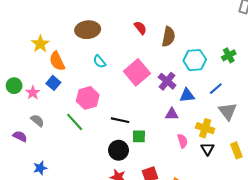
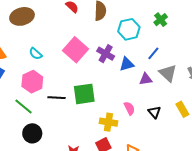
cyan semicircle: (100, 62) -> (36, 54), moved
purple triangle: (172, 114) -> (146, 79), moved
black line: (120, 120) -> (56, 98), moved
yellow cross: (205, 128) -> (108, 122), moved
green square: (139, 136) -> (84, 94), moved, size x1.6
black circle: (119, 150) -> (32, 133), moved

